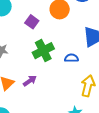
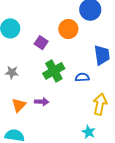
purple arrow: (30, 81) -> (42, 102), turned 40

